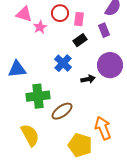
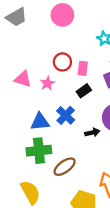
pink triangle: (24, 14) -> (23, 79), moved
pink star: (40, 27) -> (47, 83), moved
blue triangle: (17, 69) -> (40, 122), moved

